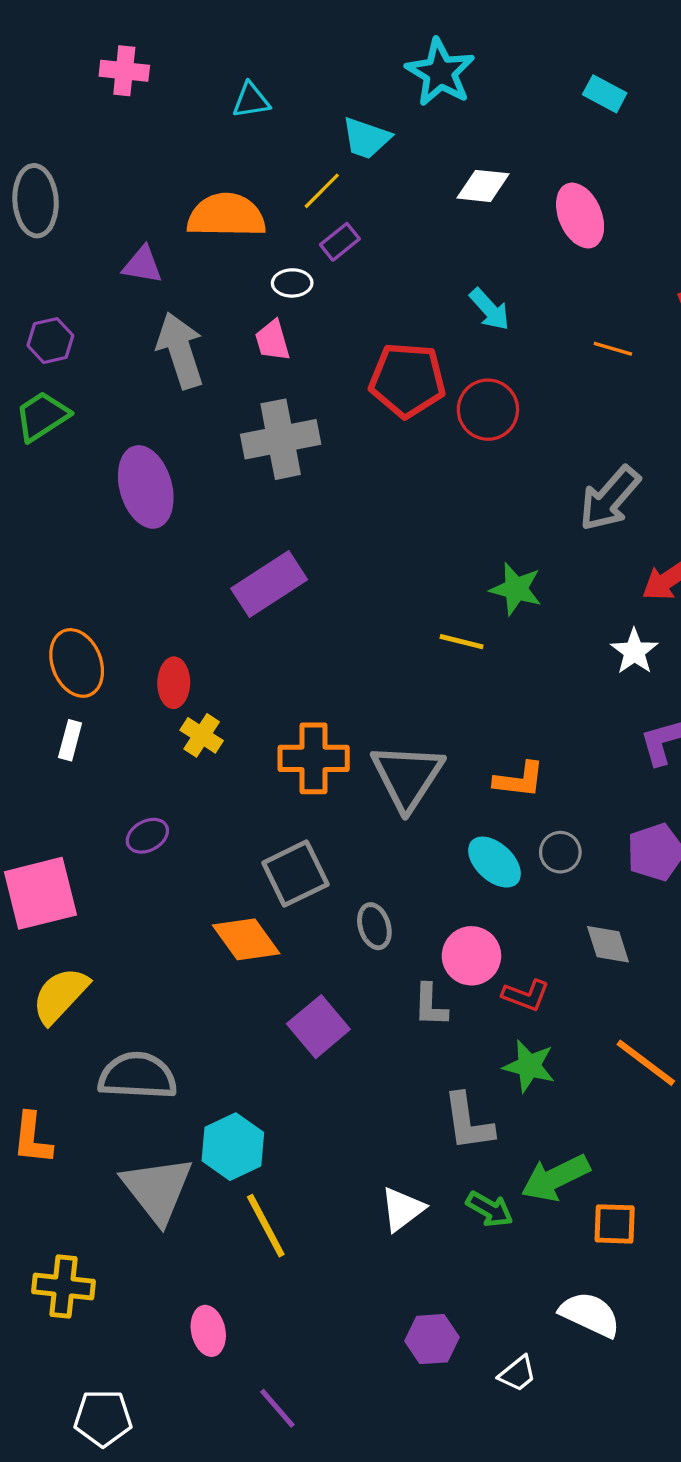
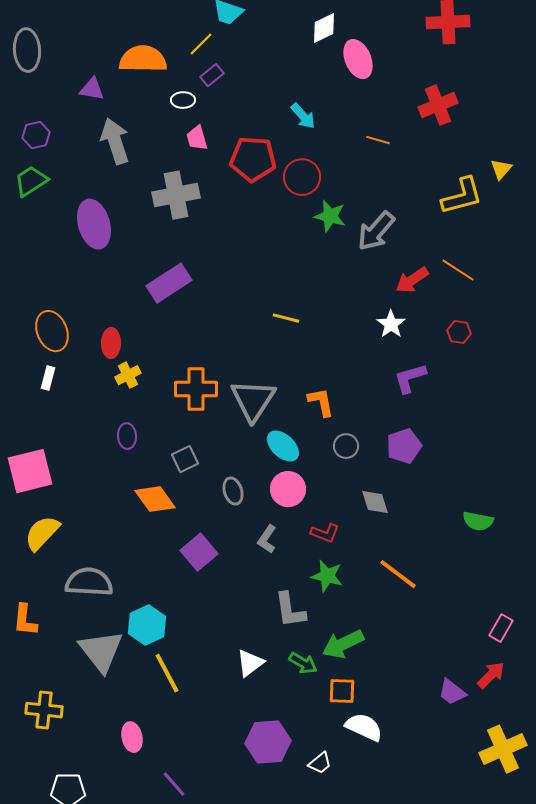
white diamond: (483, 186) -> (324, 28), moved, turned -32
pink trapezoid: (272, 341) -> (197, 138), moved
green star: (516, 589) -> (330, 216), moved
yellow cross: (202, 735) -> (128, 375), turned 30
orange L-shape: (519, 780) -> (321, 402), turned -108
purple ellipse: (147, 836) -> (127, 436), moved, turned -65
cyan ellipse: (494, 862) -> (283, 446), moved
gray square: (295, 874) -> (185, 459), size x0.7
pink circle: (471, 956) -> (288, 489), moved
gray L-shape: (430, 1005) -> (267, 539), turned 32
orange square: (615, 1224) -> (342, 691), moved
purple hexagon: (432, 1339) -> (268, 742), size x1.4

